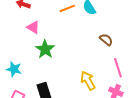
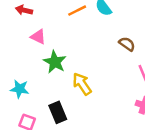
yellow arrow: (88, 81) -> (82, 84), moved

